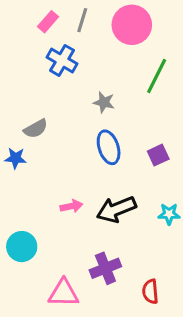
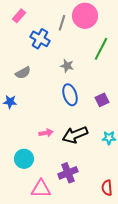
gray line: (82, 20) -> (62, 23), moved
pink rectangle: (48, 22) -> (19, 16), moved
gray semicircle: (36, 129) -> (23, 73), moved
cyan circle: (22, 247) -> (24, 159), moved
red semicircle: (150, 292) -> (107, 188), moved

